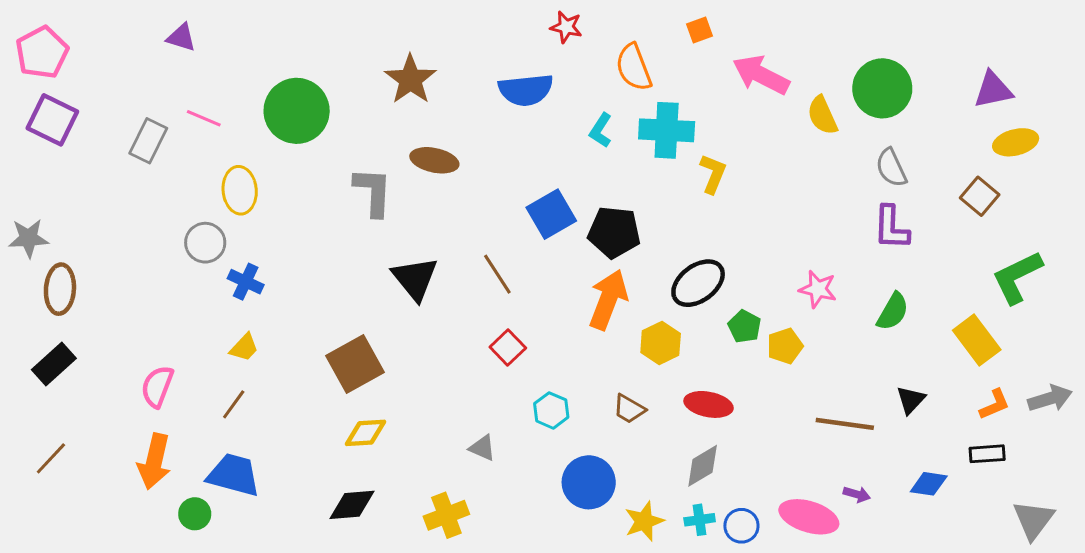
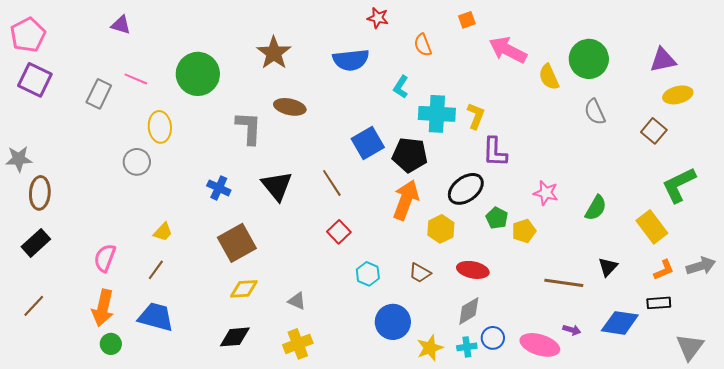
orange semicircle: (634, 67) -> (423, 45), size x0.7
cyan cross: (667, 130) -> (437, 114), moved
purple L-shape: (891, 228) -> (495, 152), moved
blue cross: (246, 282) -> (219, 188), moved
gray triangle: (482, 448) -> (297, 301), moved
blue diamond: (929, 484) -> (620, 323), size x1.5
green circle: (195, 514) -> (111, 344), moved
blue circle: (741, 526) -> (493, 338), moved

